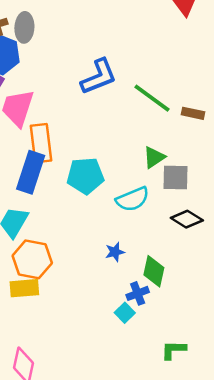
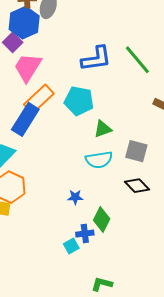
green line: (152, 98) -> (137, 60), moved
orange rectangle: (41, 143) -> (39, 99), turned 40
green triangle: (154, 157) -> (103, 129), moved
cyan pentagon: (85, 176) -> (79, 101), moved

